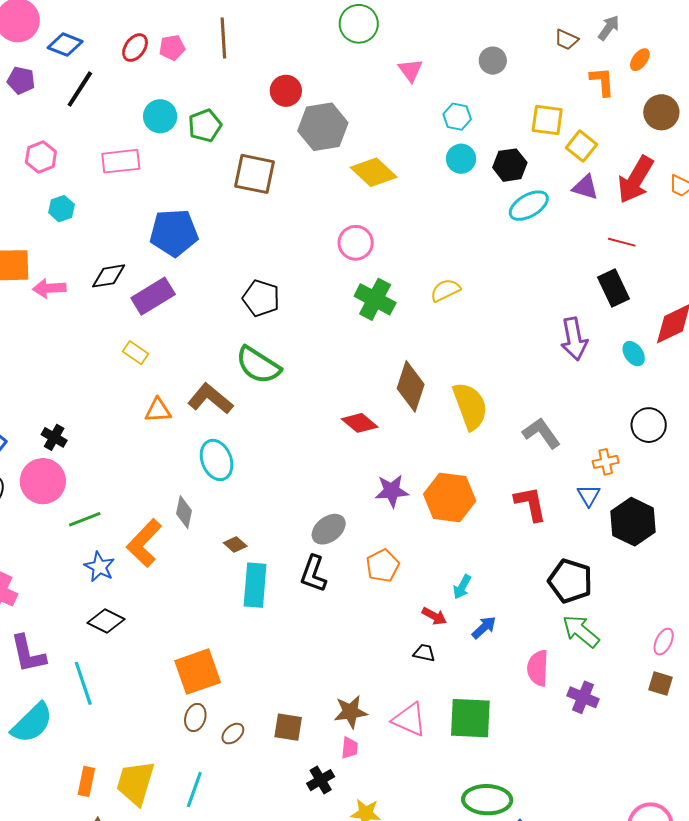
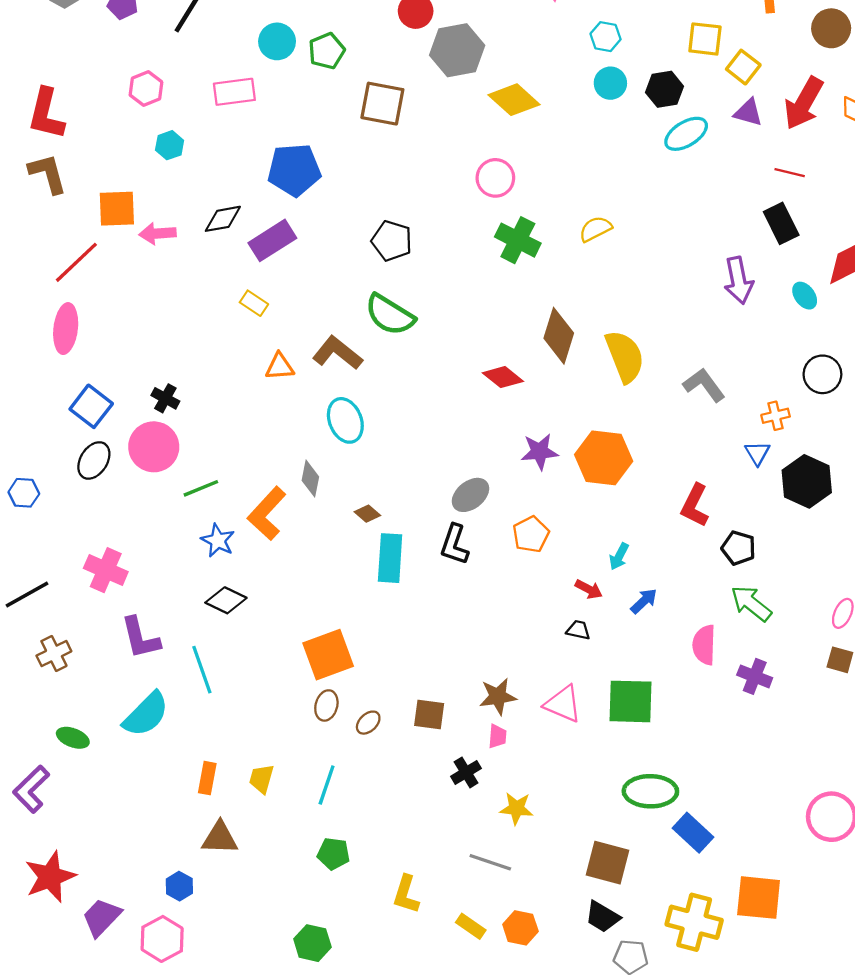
red L-shape: (530, 504) -> (695, 505), moved, turned -141
black pentagon: (570, 581) -> (739, 548), size x0.7
yellow trapezoid: (135, 783) -> (261, 779), size x0.6

